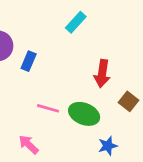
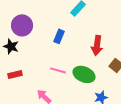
blue rectangle: (29, 61) -> (59, 36), moved

